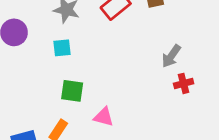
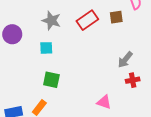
pink triangle: (104, 117) -> (104, 102), moved

